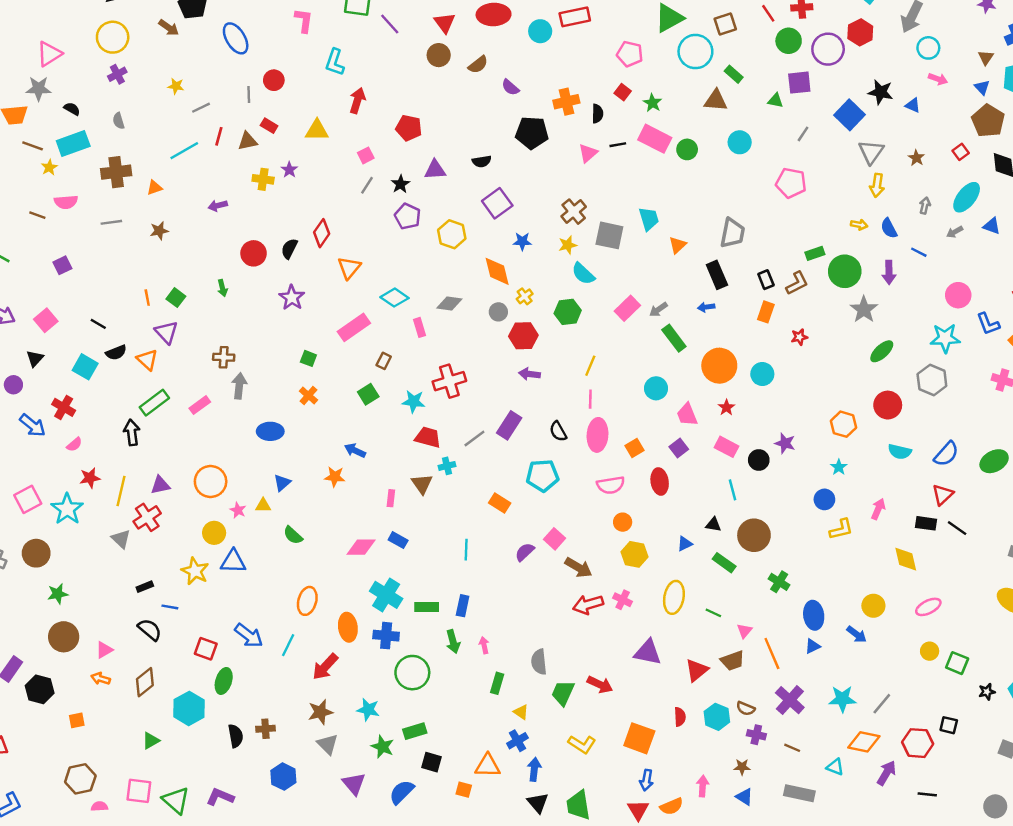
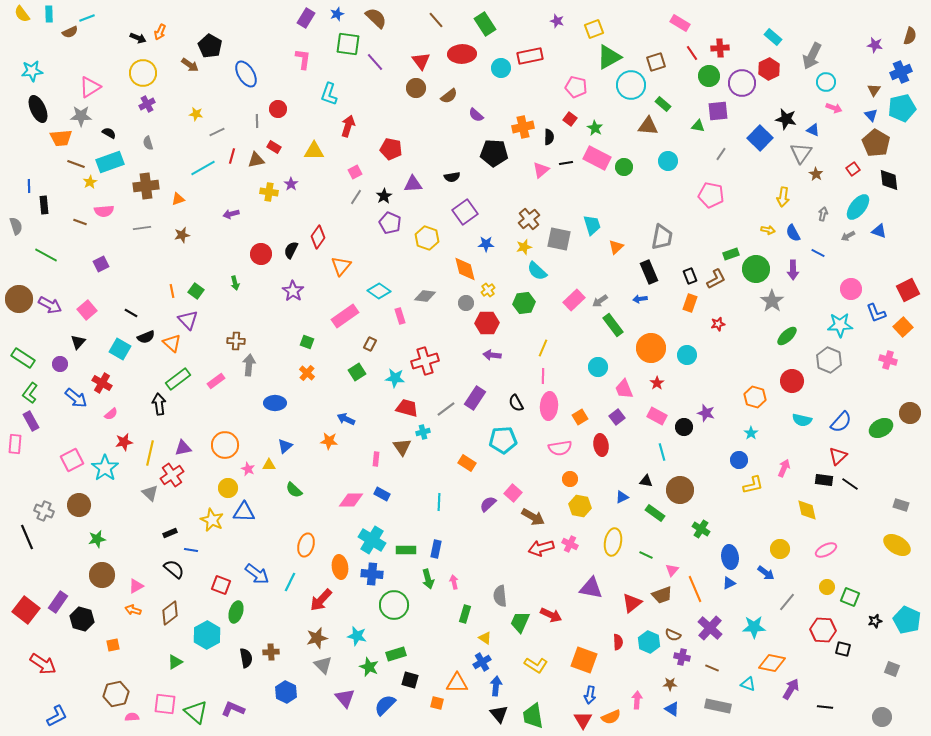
gray triangle: (871, 152) -> (801, 153), moved
gray line: (882, 704) -> (787, 602), moved
red hexagon: (918, 743) -> (823, 630), moved

